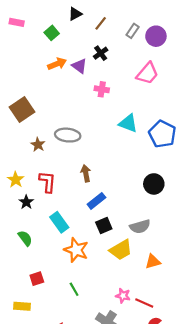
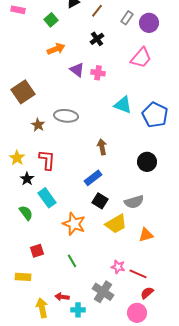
purple triangle: (79, 66) -> (77, 70), moved
brown arrow: (86, 173) -> (102, 147), moved
cyan rectangle: (59, 222) -> (47, 198), moved
black square: (104, 225) -> (100, 201), turned -35

